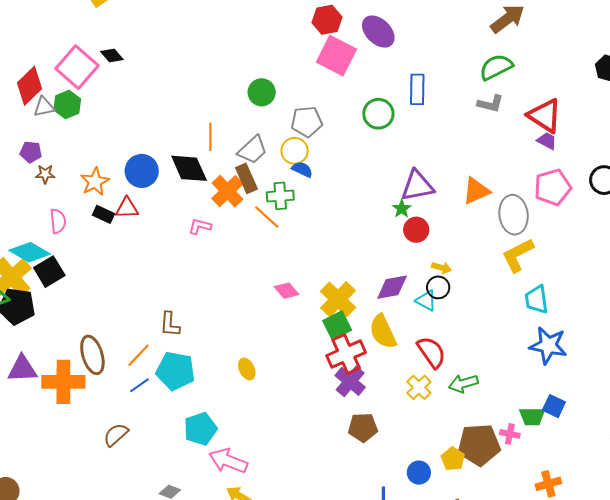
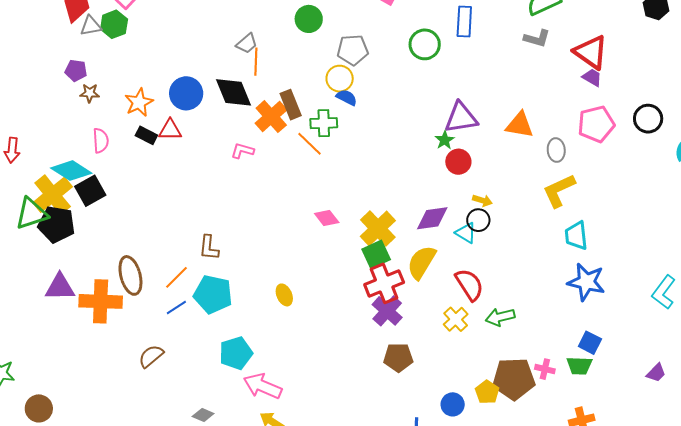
gray trapezoid: (252, 150) -> (247, 44), moved, size x0.7
orange triangle: (476, 191) -> (520, 125), turned 32
gray ellipse: (514, 215) -> (556, 150), size x0.6
yellow semicircle: (383, 332) -> (422, 262), turned 54
green trapezoid: (532, 416) -> (579, 366), moved

